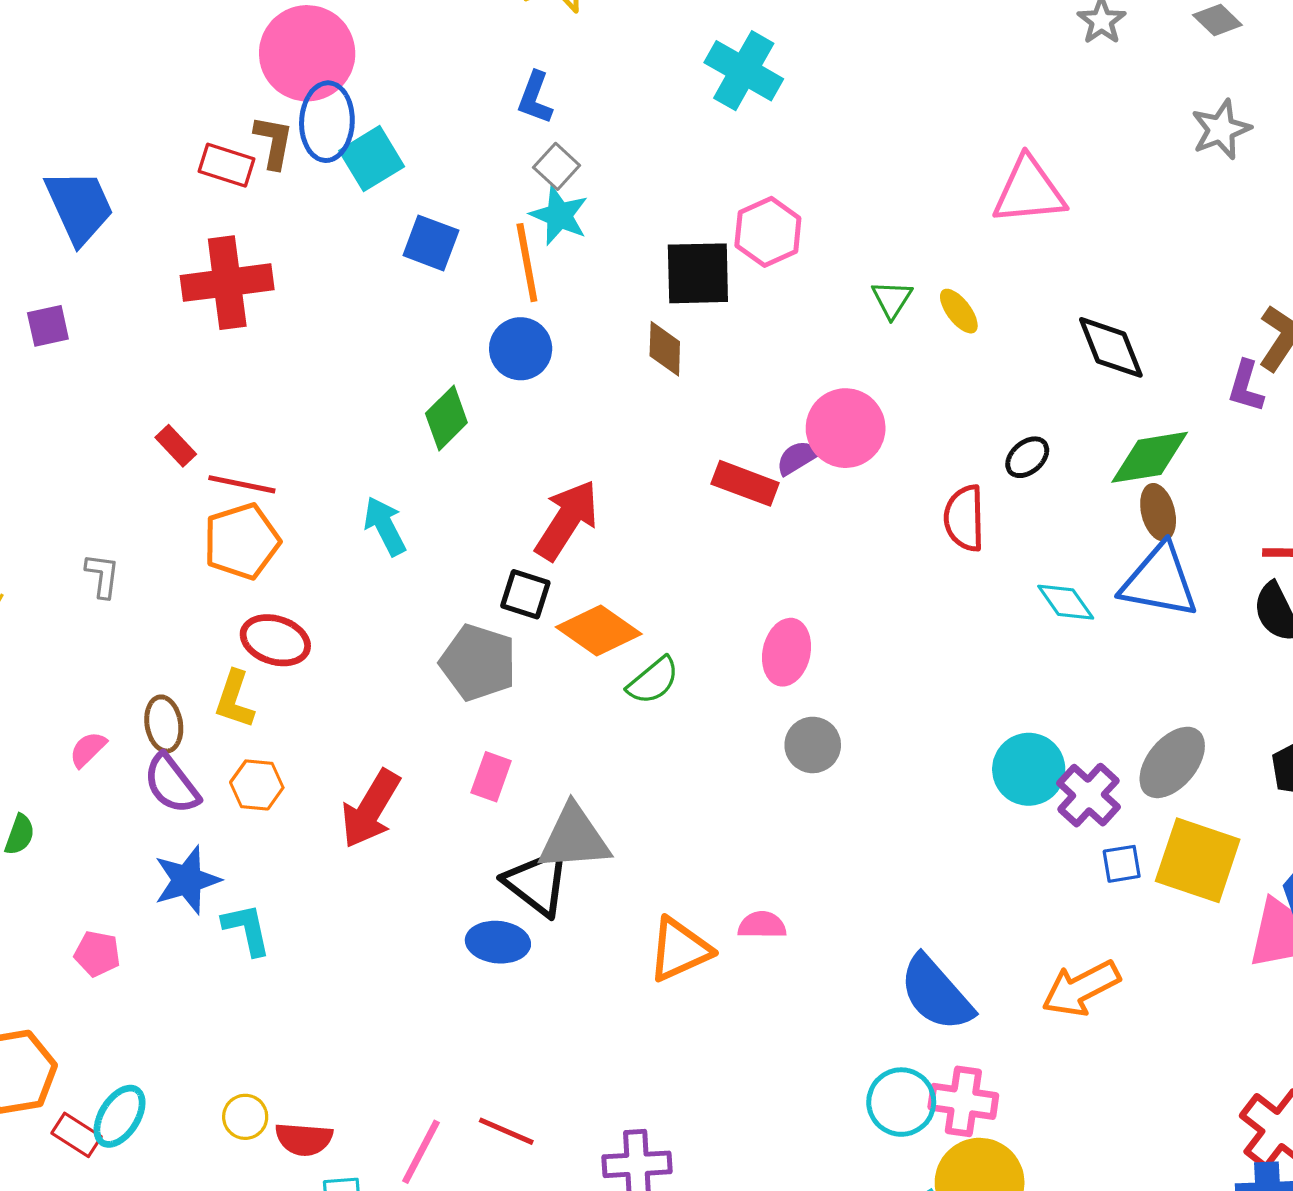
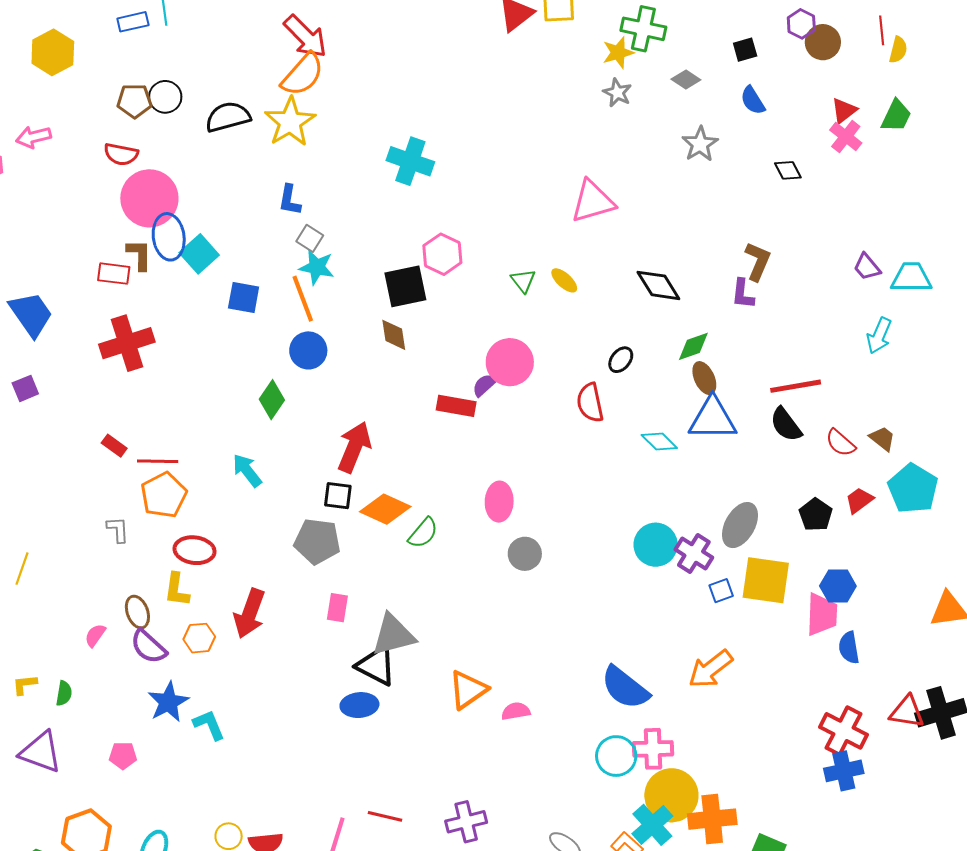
green diamond: (1150, 457) -> (693, 346), size x0.7
gray L-shape: (102, 576) -> (118, 530), moved
red arrow: (371, 809) -> (250, 613), moved
pink semicircle: (762, 925) -> (516, 711), moved

